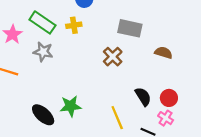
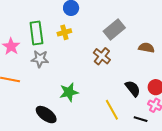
green rectangle: (42, 22) -> (36, 33), turned 55
gray rectangle: (130, 28) -> (114, 29), turned -45
green star: (71, 106) -> (69, 92), moved

